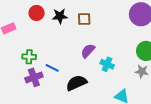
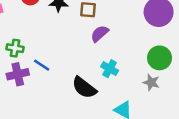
purple semicircle: (88, 51) -> (100, 34), moved
black semicircle: (76, 83) -> (84, 88), moved, turned -125

